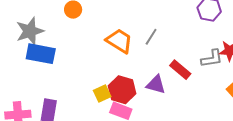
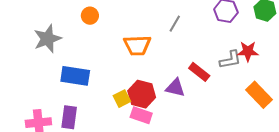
gray line: (151, 37) -> (175, 24), moved
orange trapezoid: (119, 41) -> (137, 45), turned 148
blue rectangle: (41, 54) -> (75, 76), moved

